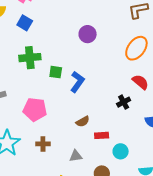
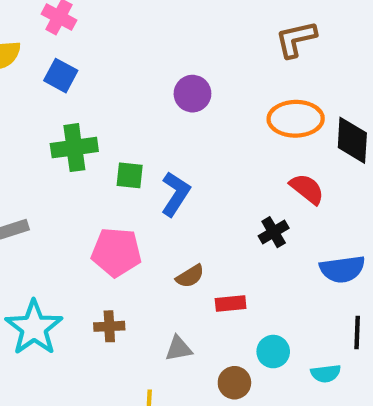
orange ellipse: (136, 48) -> (296, 119), turned 55
pink pentagon: (35, 109) -> (116, 252), moved
cyan circle: (121, 151) -> (273, 352), moved

